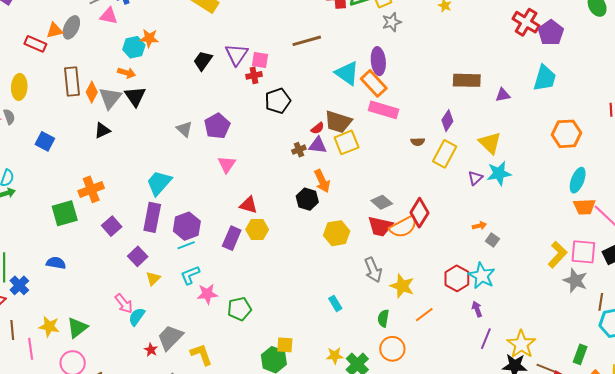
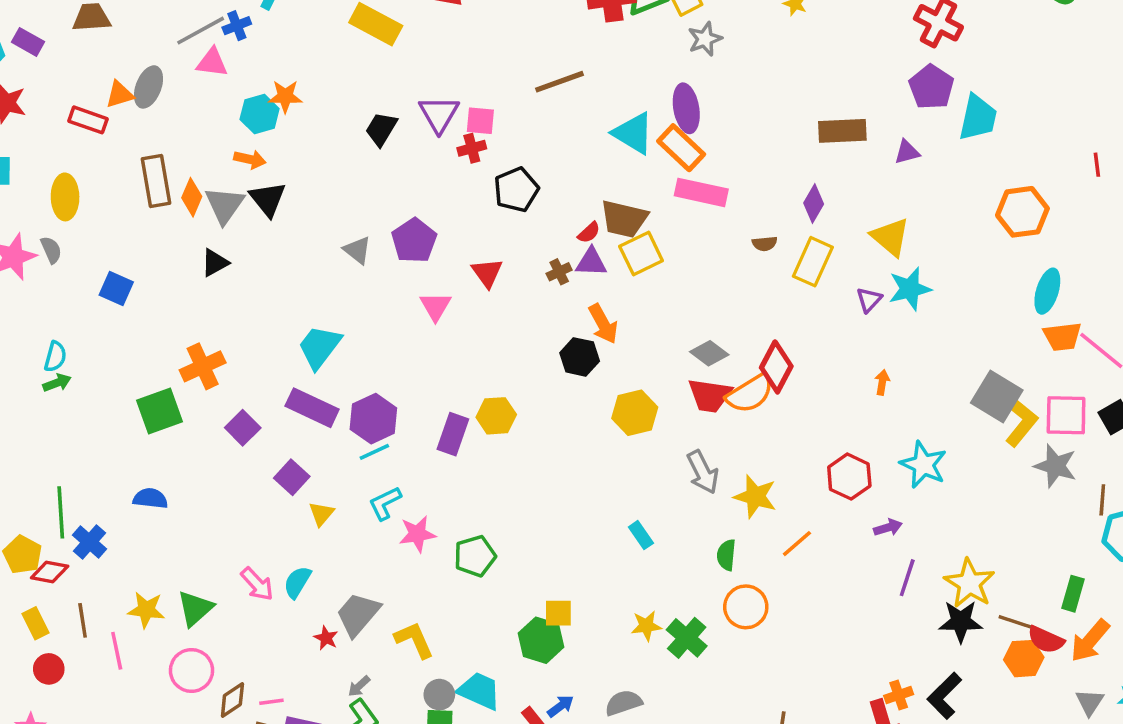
purple pentagon: (551, 33) -> (931, 87), moved
red triangle: (249, 205) -> (487, 273), moved, turned 42
purple rectangle: (152, 217) -> (312, 408), turned -72
orange arrow: (479, 226) -> (882, 382), turned -64
gray square: (492, 240) -> (997, 397), moved, size x2.0
cyan star: (482, 276) -> (923, 465), moved
pink arrow: (124, 304) -> (257, 584), moved
purple arrow: (477, 309) -> (888, 528), turned 98

